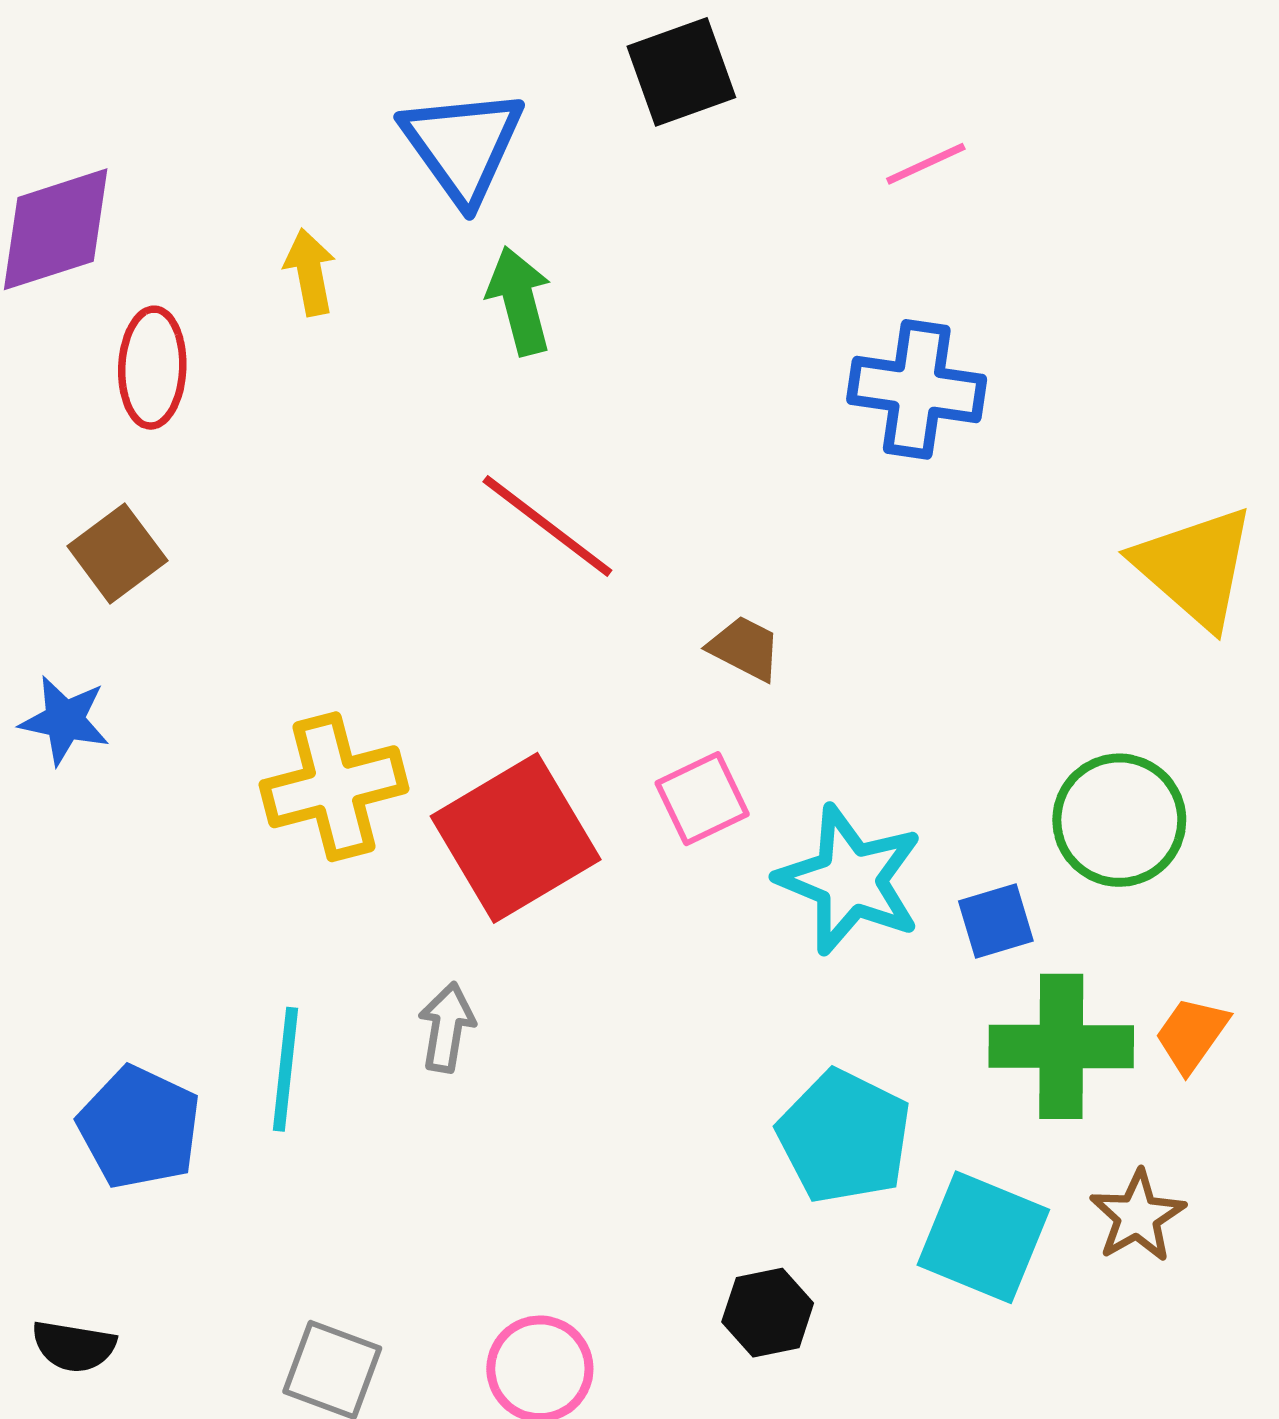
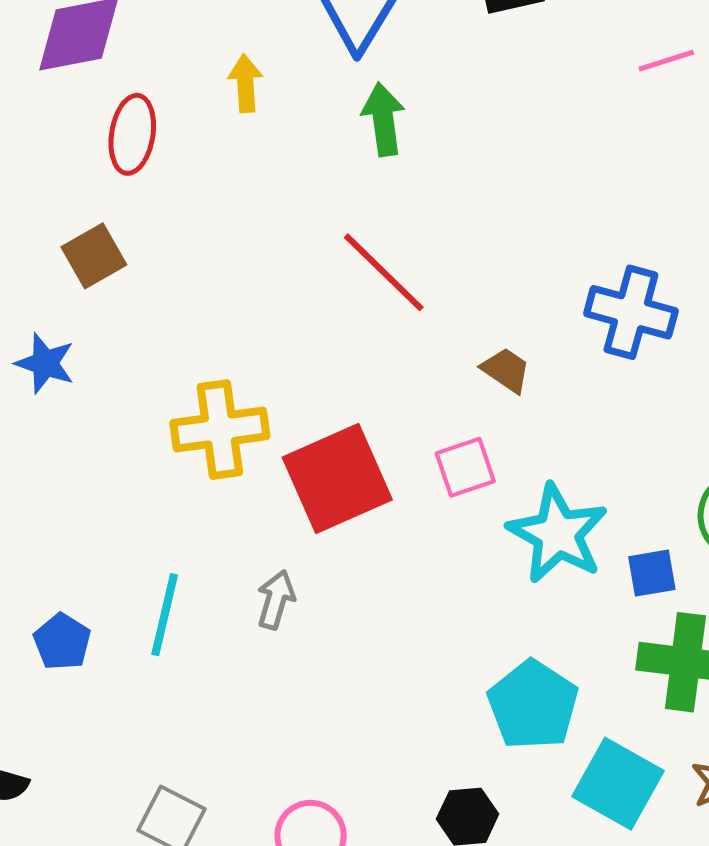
blue cross: (917, 389) -> (631, 312), moved
blue pentagon: (139, 1127) -> (62, 642), size x0.7

